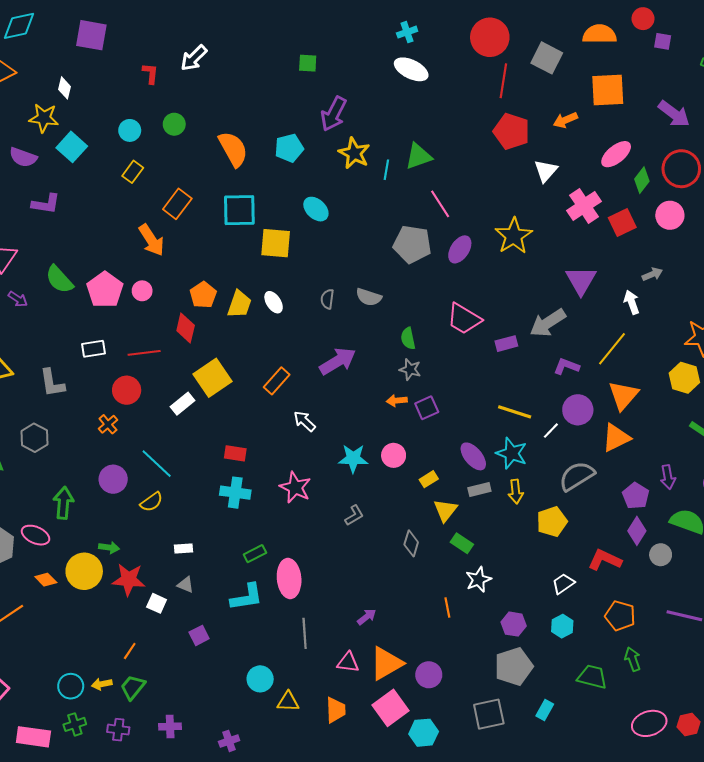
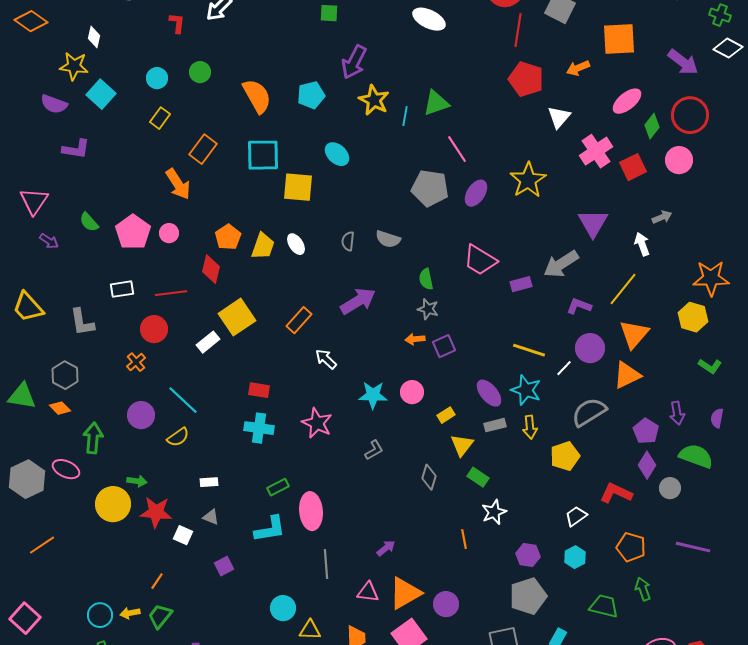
green semicircle: (59, 279) -> (89, 222), size x0.7
orange diamond: (46, 580) -> (60, 408), moved

